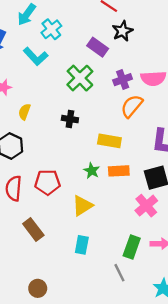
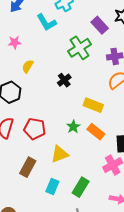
black cross: (70, 119) -> (64, 80), turned 32
orange rectangle: (119, 171) -> (96, 132), turned 30
brown rectangle: (33, 229) -> (28, 167), moved, turned 54
green rectangle: (132, 247) -> (81, 187), moved

